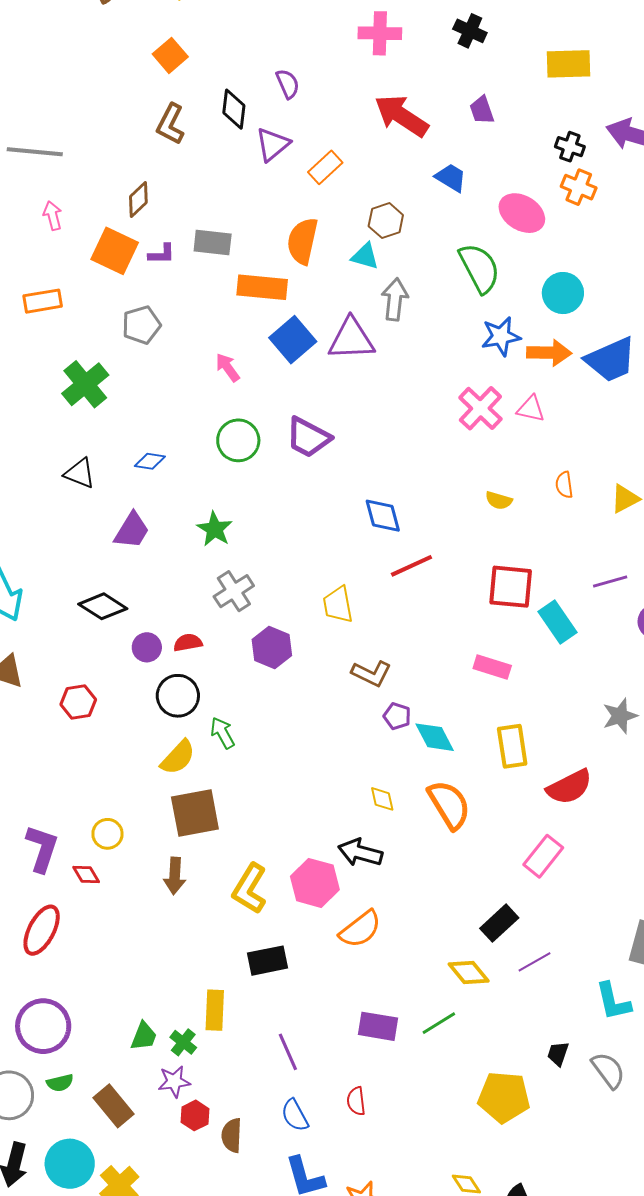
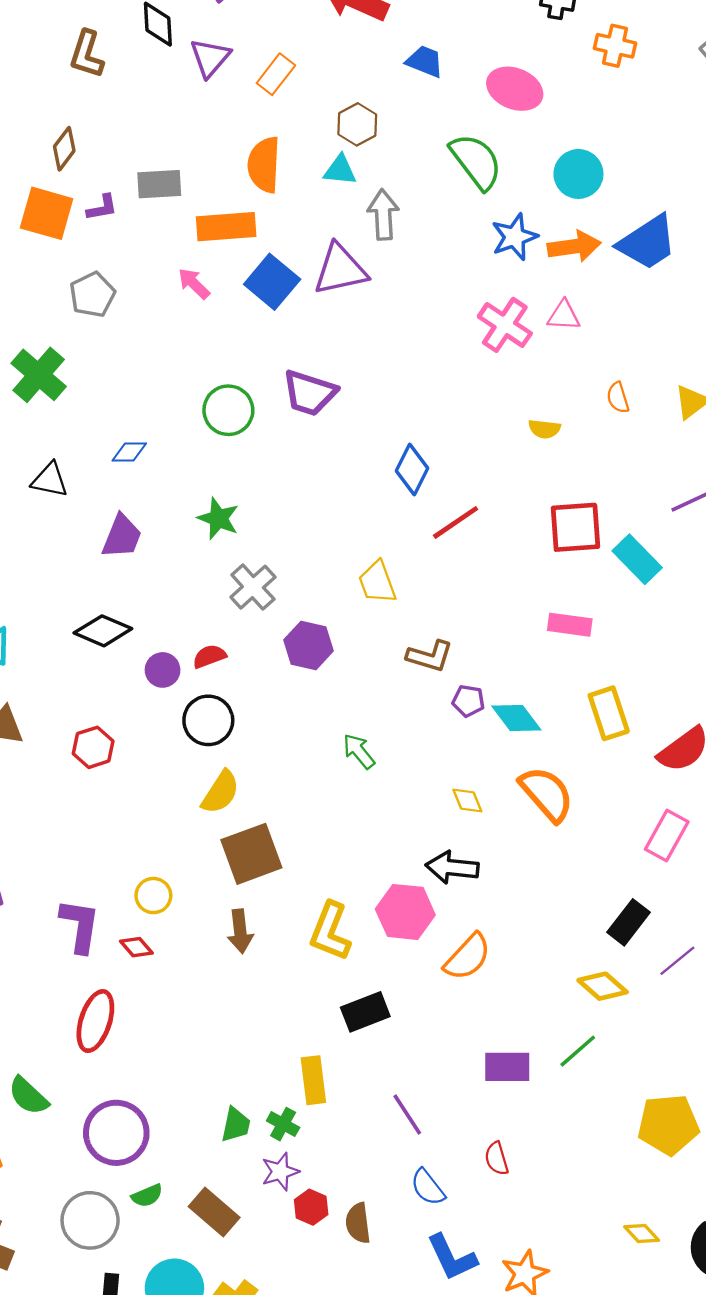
orange cross: (579, 187) -> (615, 46), moved
pink arrow: (228, 367) -> (194, 284), moved
blue diamond: (383, 516) -> (412, 470), turned 51
green arrow: (222, 733) -> (359, 751), moved

